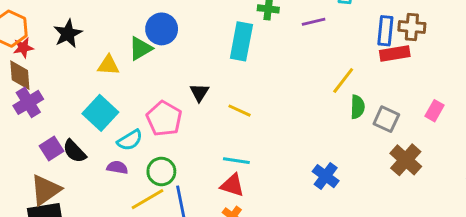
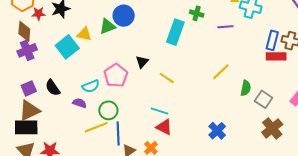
red star: (23, 48) -> (39, 14), moved
yellow line: (343, 80) -> (221, 72), moved
cyan square: (100, 113) -> (67, 47), moved
purple square: (52, 149) -> (29, 88), moved
red triangle: (232, 185) -> (164, 127), moved

